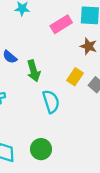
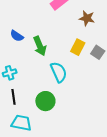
green circle: (41, 149) -> (45, 101), moved

